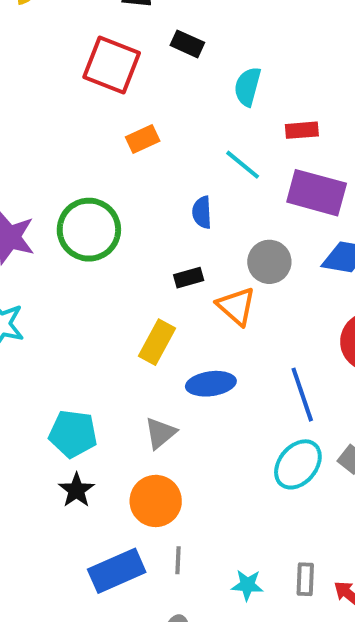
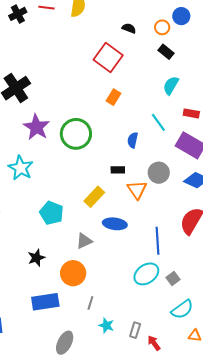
black rectangle: (187, 44) -> (166, 52), moved
orange rectangle: (143, 139) -> (114, 97), turned -49
cyan pentagon: (73, 434) -> (52, 213), moved
gray line: (178, 560) -> (90, 303), moved

